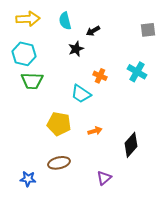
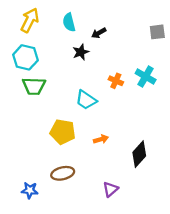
yellow arrow: (28, 19) -> (30, 20), turned -60
orange cross: (100, 76) -> (116, 81), moved

